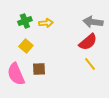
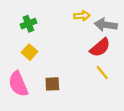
yellow arrow: (46, 23) -> (82, 16), moved
brown square: (39, 69) -> (52, 84), moved

